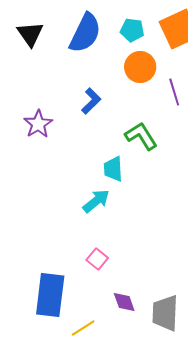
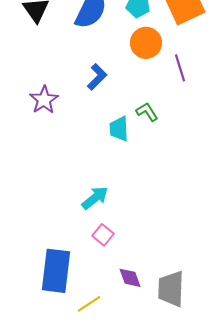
green L-shape: (141, 136) -> (147, 112), size x0.7
cyan trapezoid: (113, 169) -> (119, 129), moved
cyan arrow: (96, 201) -> (95, 198), moved

